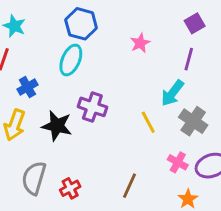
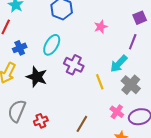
cyan ellipse: (71, 60) -> (52, 45), moved
purple cross: (92, 107) -> (74, 65), moved

